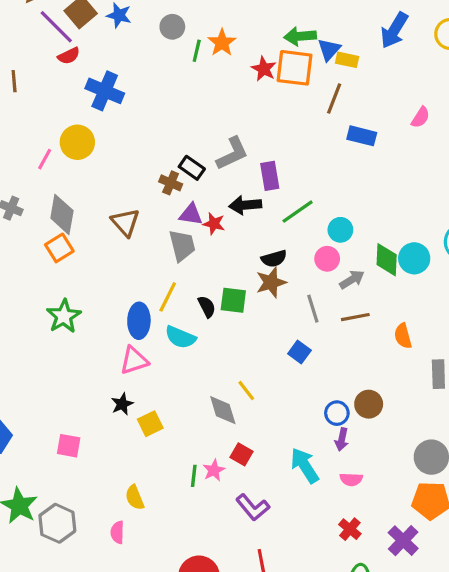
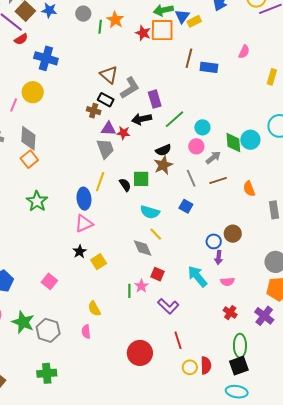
yellow rectangle: (347, 60) -> (194, 21), turned -32
brown line: (334, 99) -> (189, 58), moved
brown triangle: (125, 222) -> (109, 75), moved
cyan semicircle: (180, 337) -> (150, 212), moved
pink square: (69, 446) -> (49, 281), turned 35

